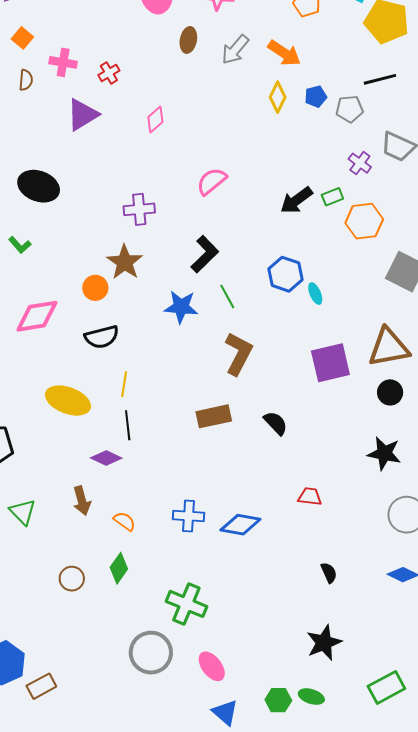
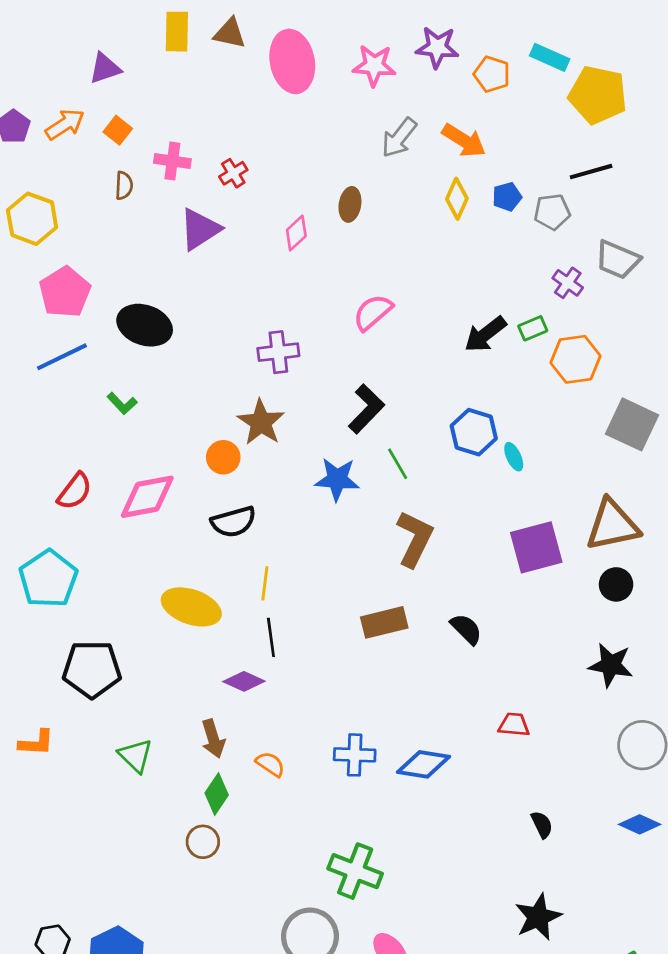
brown ellipse: (188, 40) -> (350, 204), moved
green diamond: (119, 568) -> (217, 794), moved

